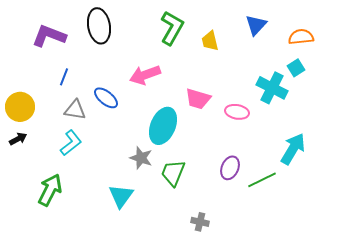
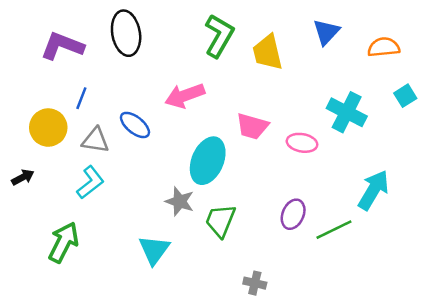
yellow trapezoid: (210, 41) -> (268, 52), size x1.4
cyan square: (296, 68) -> (405, 96), moved
yellow circle: (20, 107) -> (48, 128), moved

